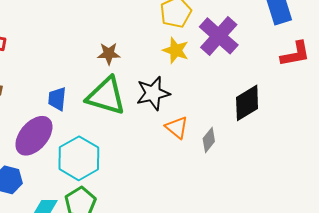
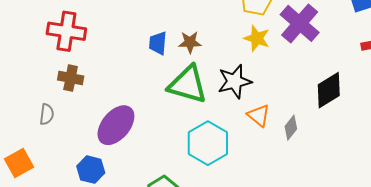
blue trapezoid: (57, 99) -> (158, 43), moved
cyan hexagon: (79, 158) -> (208, 143), moved

